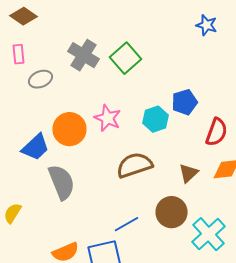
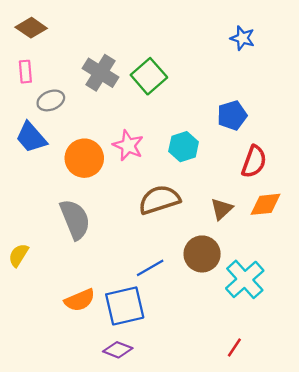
blue pentagon: (184, 102) -> (232, 115), moved
blue trapezoid: (36, 147) -> (31, 137), moved, turned 92

